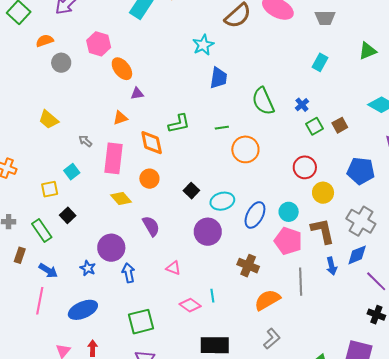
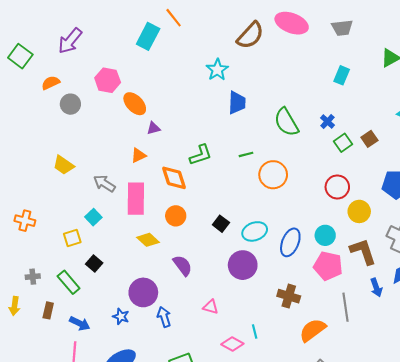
gray arrow: (85, 141) -> (104, 183), size x1.5

